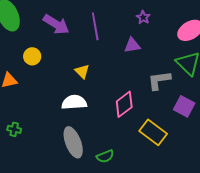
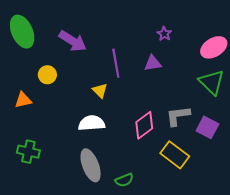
purple line: (95, 26) -> (116, 63), moved
gray L-shape: (159, 80) -> (178, 116), moved
green cross: (14, 129) -> (28, 152), size x1.5

